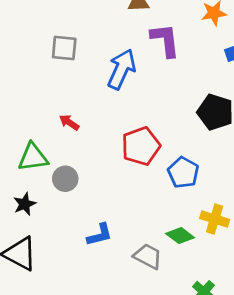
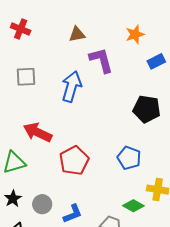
red arrow: (69, 122) -> (38, 132), size x1.8
red pentagon: (141, 146) -> (74, 161), moved
gray circle: (65, 179) -> (42, 204), moved

